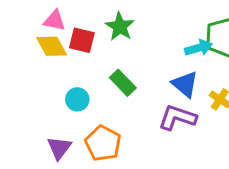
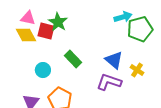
green star: (120, 27) -> (58, 22), moved
cyan arrow: (199, 48) -> (123, 17), moved

